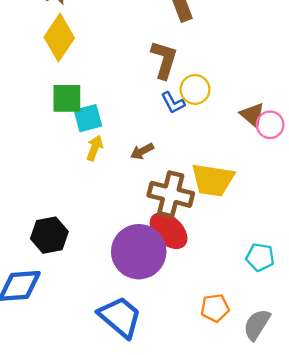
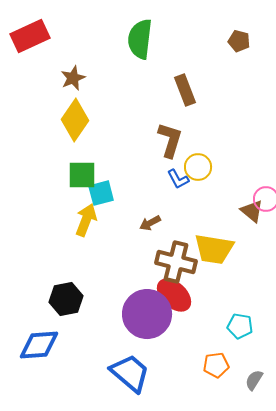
brown triangle: (252, 115) -> (252, 211), moved
yellow arrow: (95, 148) -> (86, 220), moved, size x1.4
cyan pentagon: (260, 257) -> (240, 326), moved
gray semicircle: (257, 325) -> (254, 380), size x0.7

